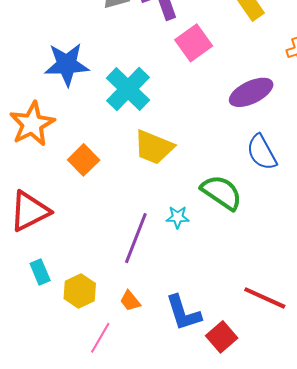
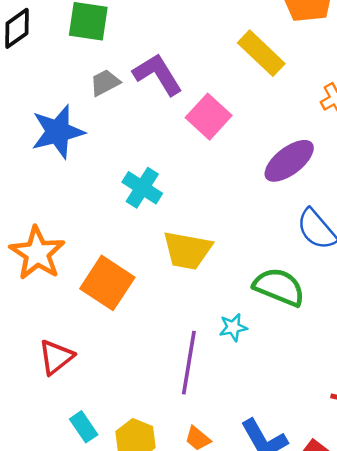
blue star: (67, 64) -> (58, 132), moved
cyan cross: (128, 89) -> (142, 188), size x0.7
orange square: (84, 160) -> (107, 283), size x1.4
red triangle: (30, 211) -> (56, 357), size x0.7

